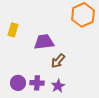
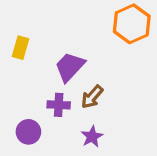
purple trapezoid: (44, 42) -> (70, 67), turned -40
purple cross: (37, 83) -> (59, 105), moved

